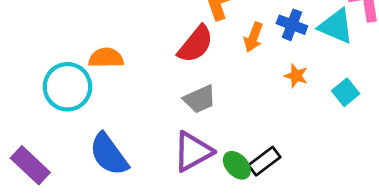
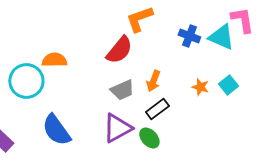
orange arrow: (253, 37) -> (153, 81), moved
orange star: (296, 76) -> (200, 87), moved
black rectangle: (264, 161) -> (157, 109), moved

